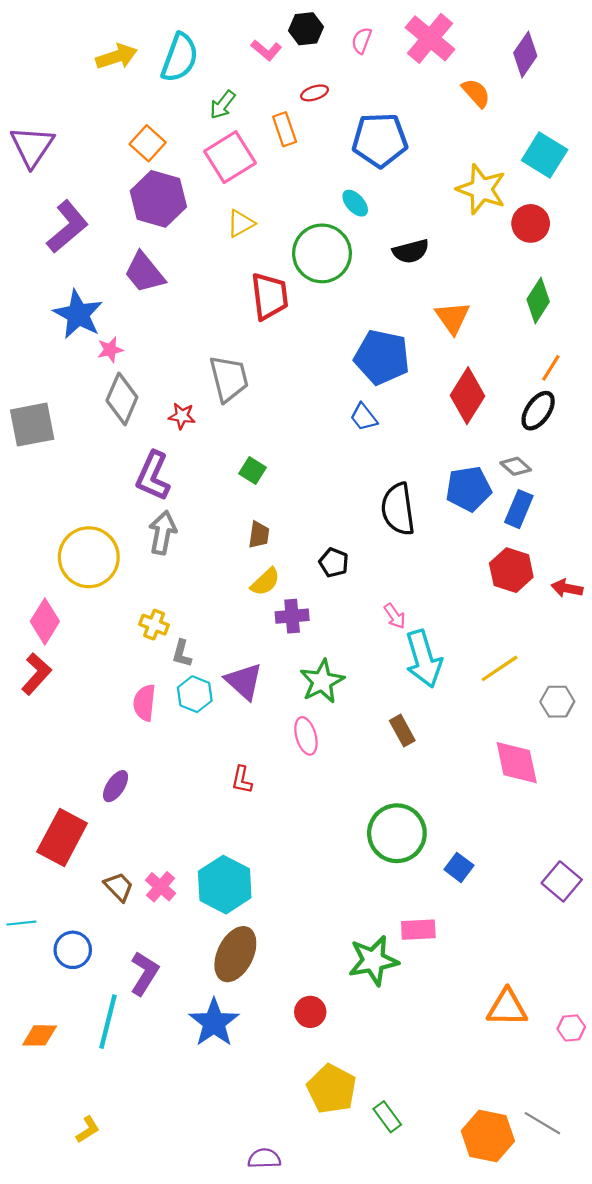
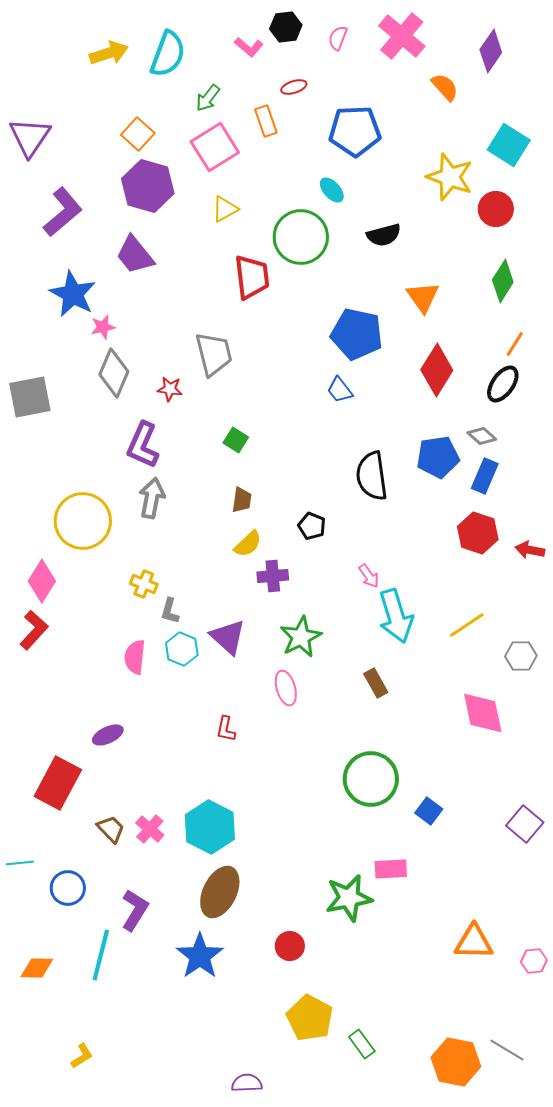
purple ellipse: (116, 786) -> (108, 735), turned 32

